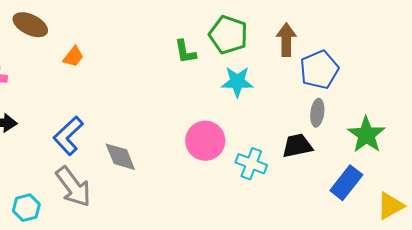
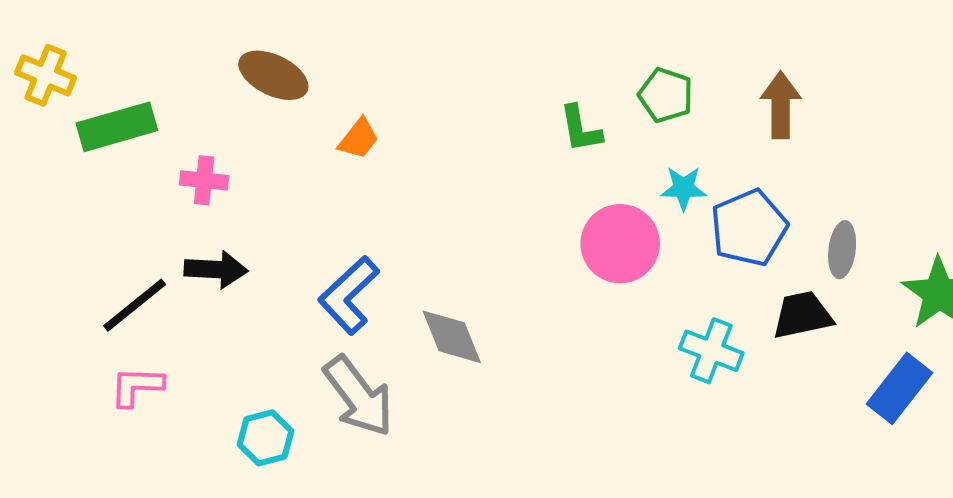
green pentagon: (228, 35) -> (666, 95), size x0.7
blue pentagon: (319, 70) -> (749, 228), moved
cyan star: (237, 82) -> (684, 188), size x0.7
pink circle: (205, 141) -> (620, 244), moved

